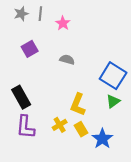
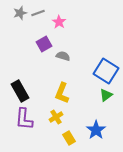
gray line: (40, 14) -> (38, 13), turned 64
purple square: (30, 49) -> (44, 44), moved
yellow L-shape: (78, 105) -> (62, 93), moved
yellow rectangle: (81, 129) -> (69, 138), moved

